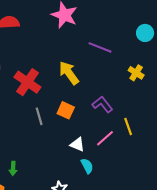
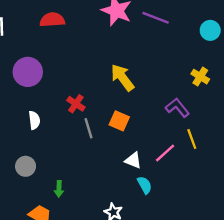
purple line: (100, 47) -> (156, 18), moved
red cross: (27, 82) -> (76, 104), moved, size x0.6
purple L-shape: (102, 104) -> (177, 108), moved

